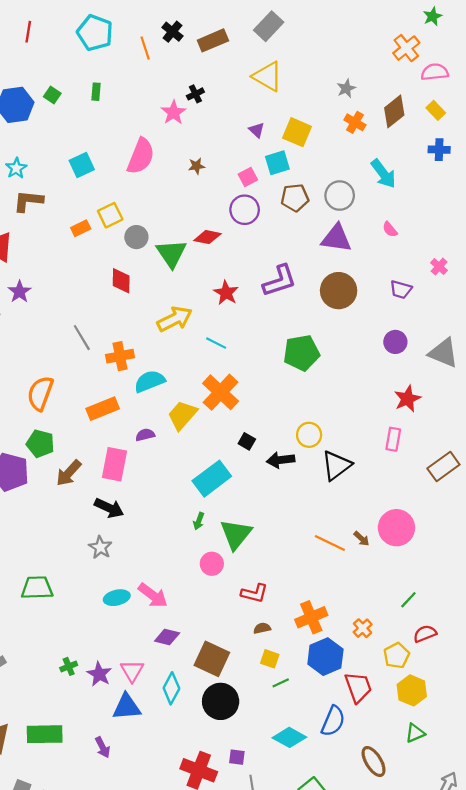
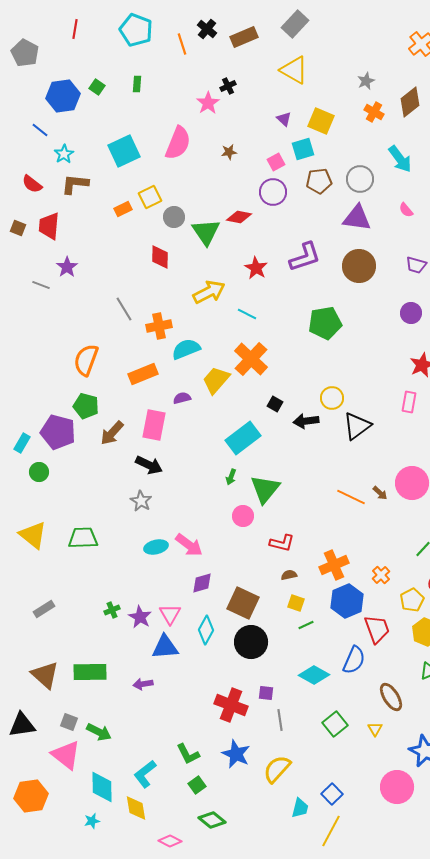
cyan square: (82, 165) -> (124, 151), size x1.4
purple diamond: (167, 637) -> (202, 583), turned -30
purple arrow: (103, 747) -> (143, 684), turned 108

